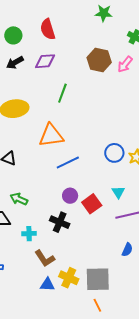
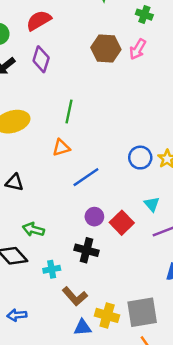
red semicircle: (48, 29) -> (39, 20), turned 85
purple diamond: (45, 61) -> (41, 59), turned -60
green line: (62, 93) -> (69, 112), moved
orange triangle: (51, 136) -> (61, 148), size x0.6

